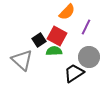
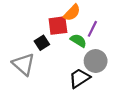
red square: (57, 36) -> (58, 26), moved, turned -36
green semicircle: (54, 51) -> (78, 41), moved, turned 35

